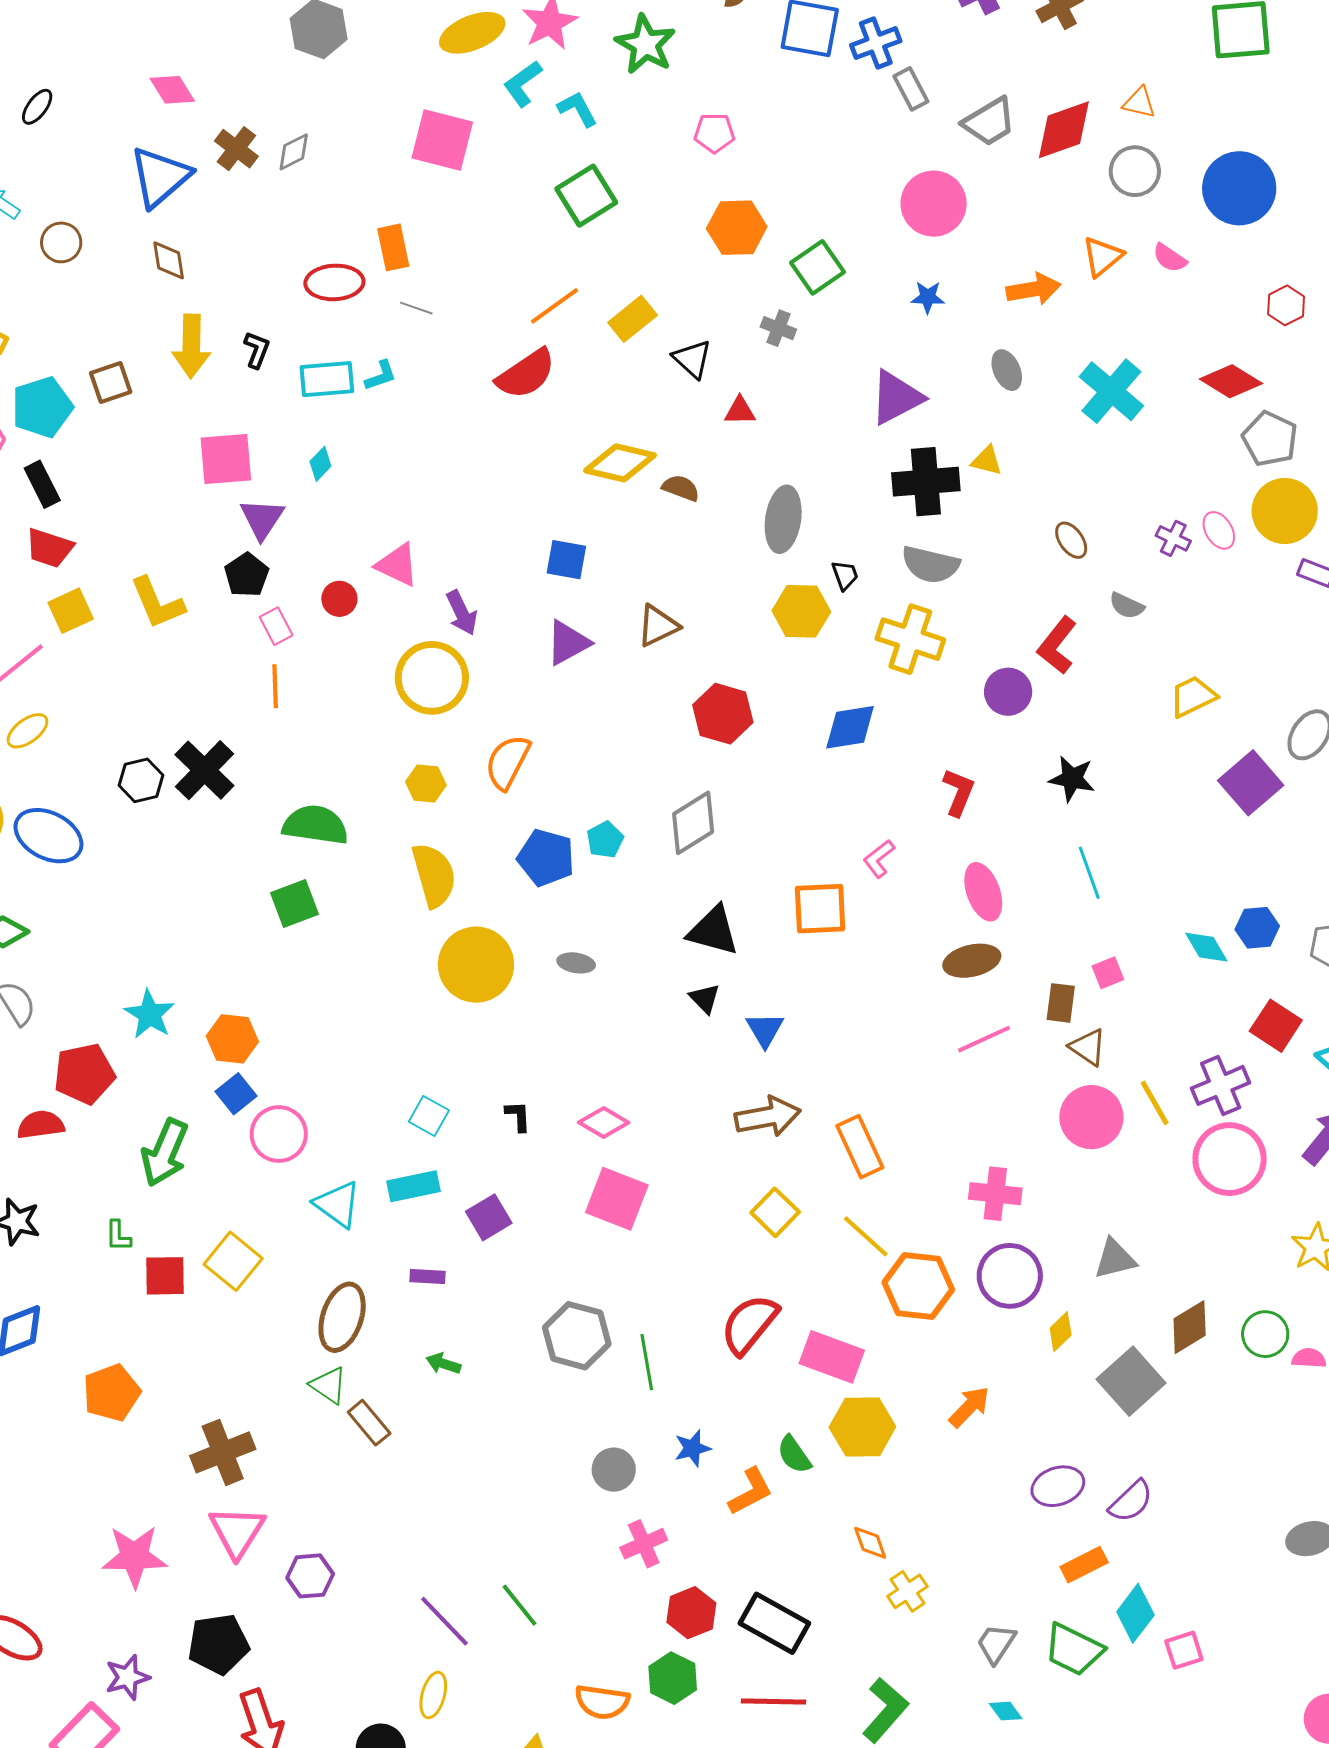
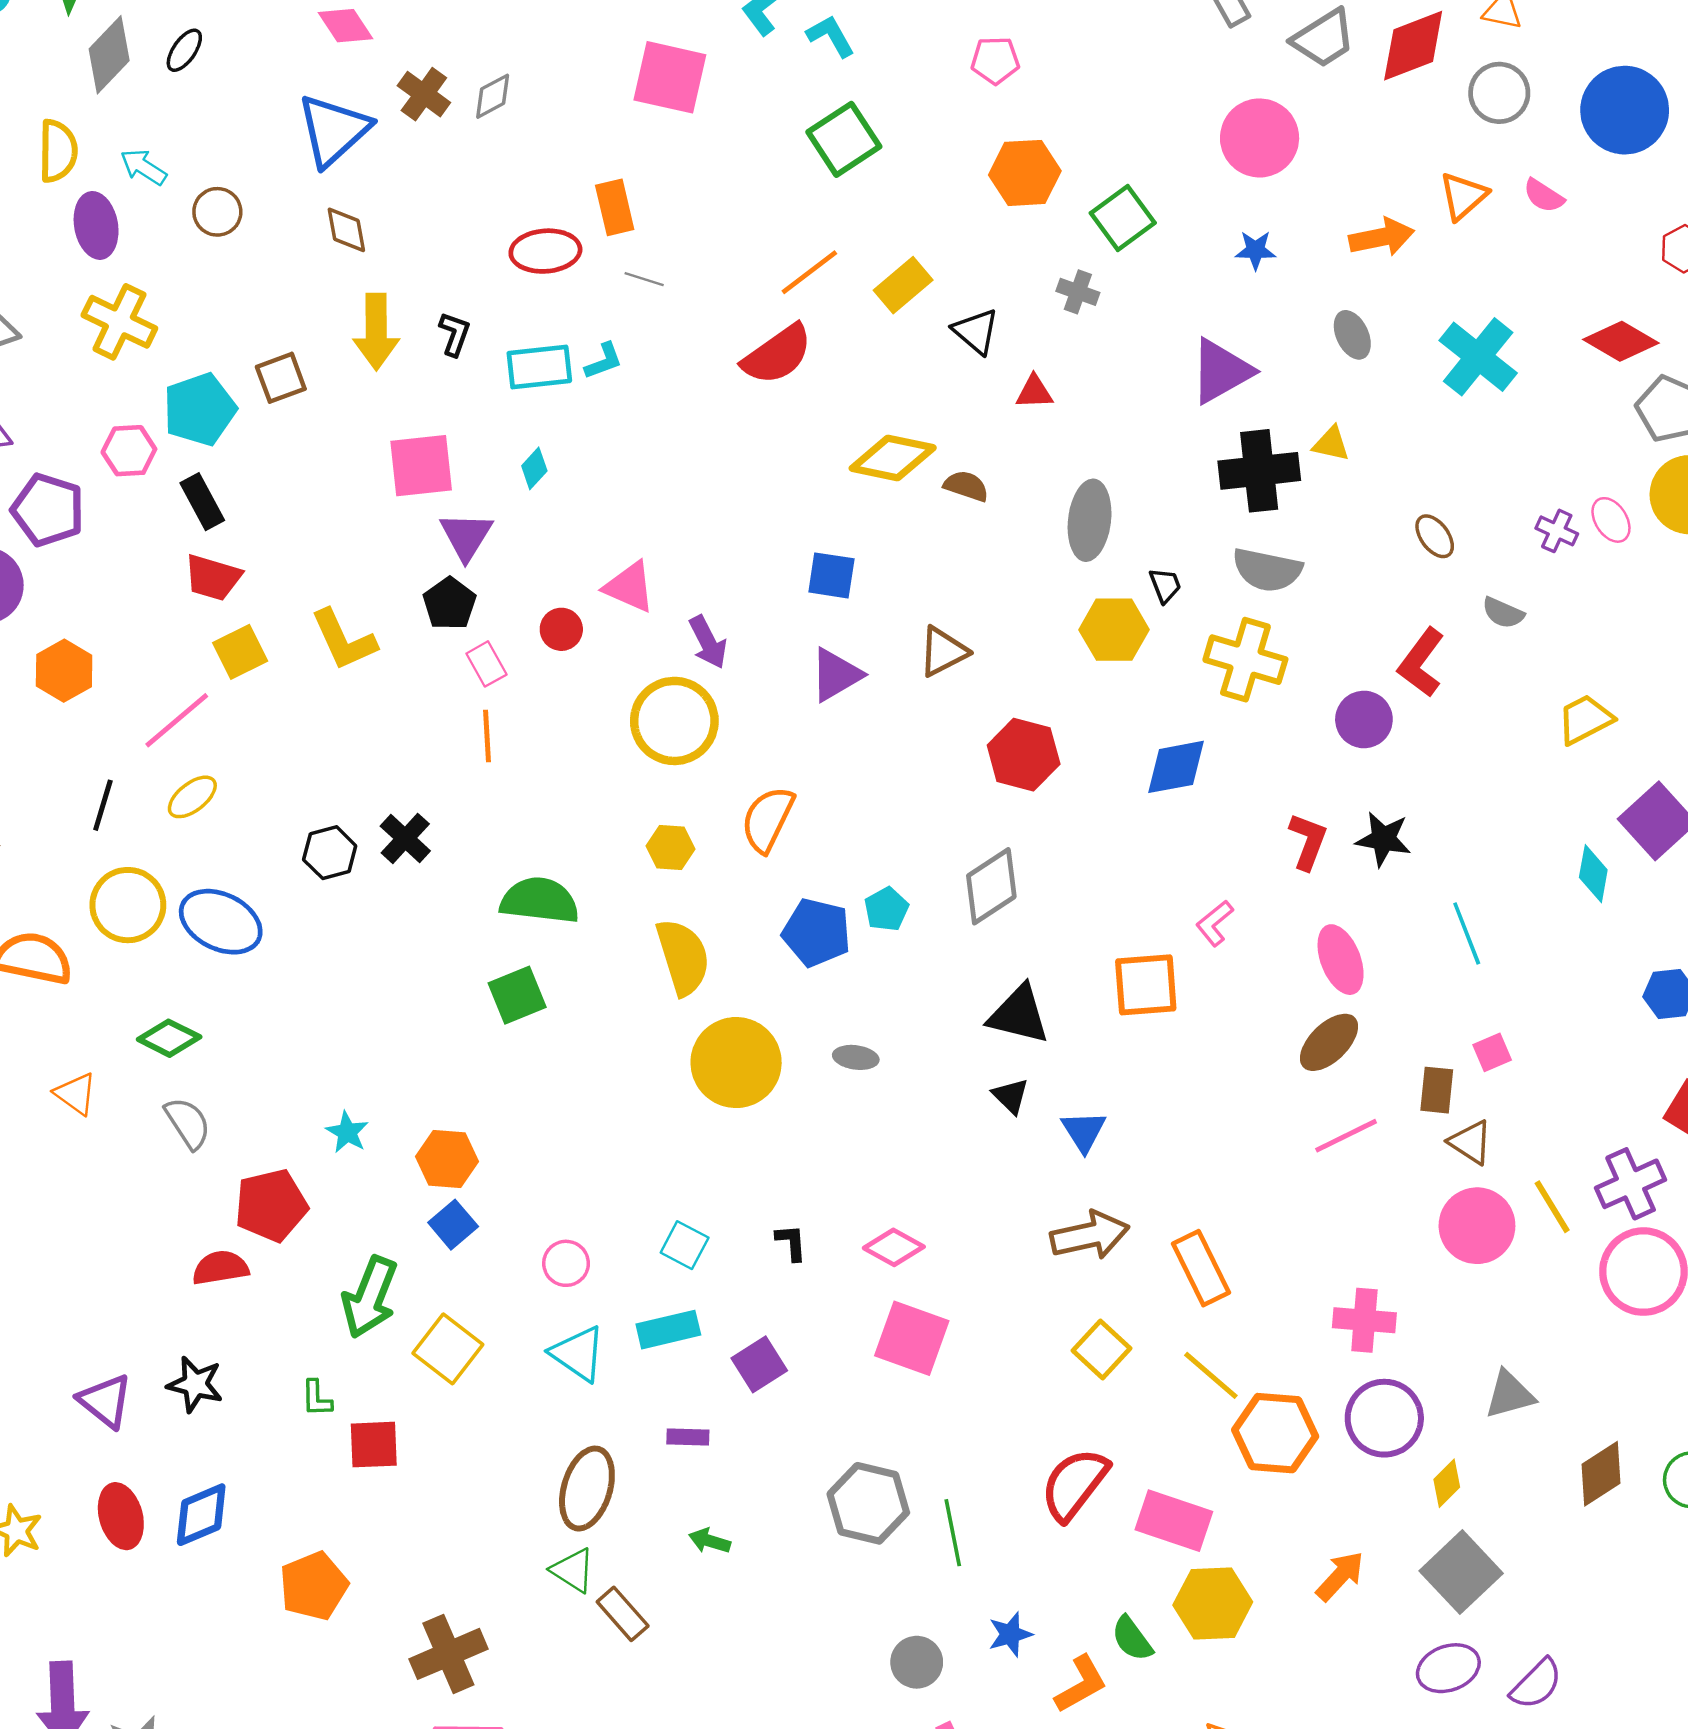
black cross: (204, 770) -> (405, 838), size x0.7
black star: (1072, 779) -> (1383, 839), moved
cyan diamond: (1206, 947) -> (1593, 874), moved, turned 42
brown ellipse: (972, 961) -> (1329, 1042), turned -30
cyan star: (150, 1014) -> (347, 1132), size x0.7
pink circle: (279, 1134) -> (566, 1263), moved, size x0.7
yellow square: (233, 1261) -> (448, 1349), moved
gray square: (1131, 1381) -> (1461, 1572), moved

